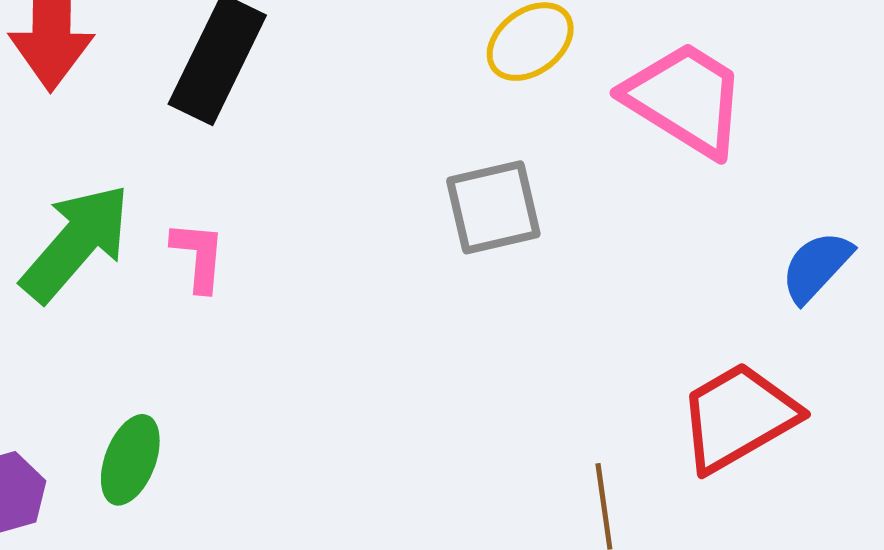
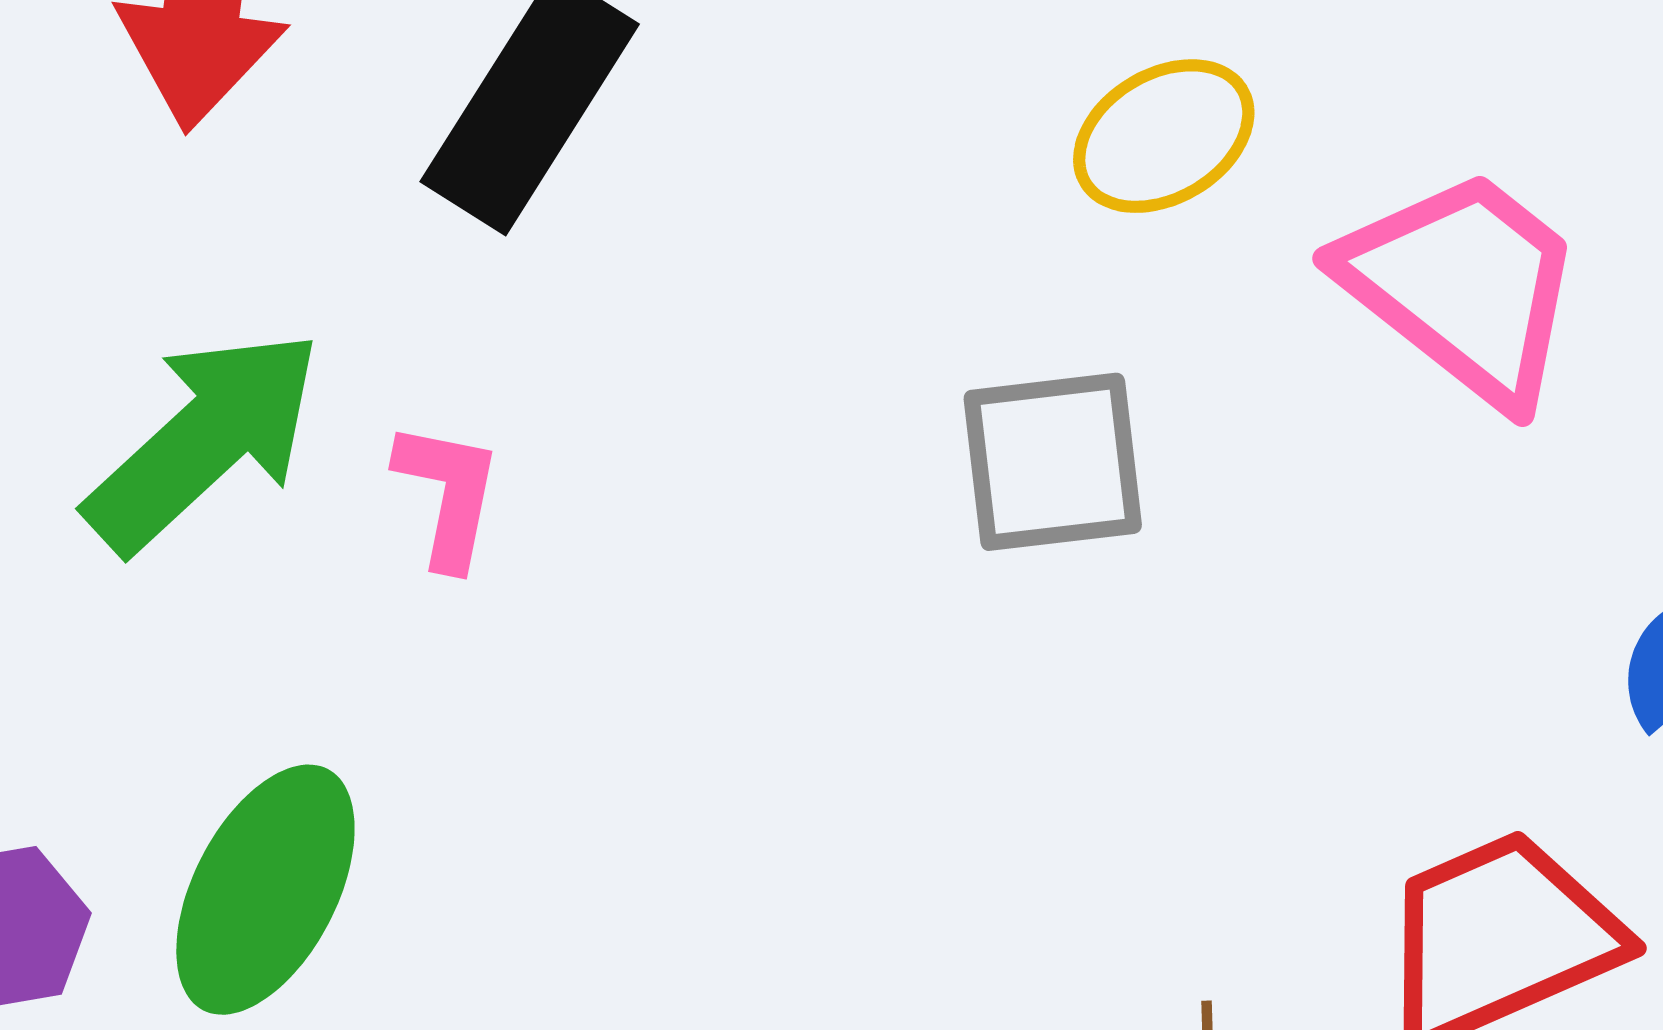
green ellipse: (130, 460) -> (265, 890), size x1.4

